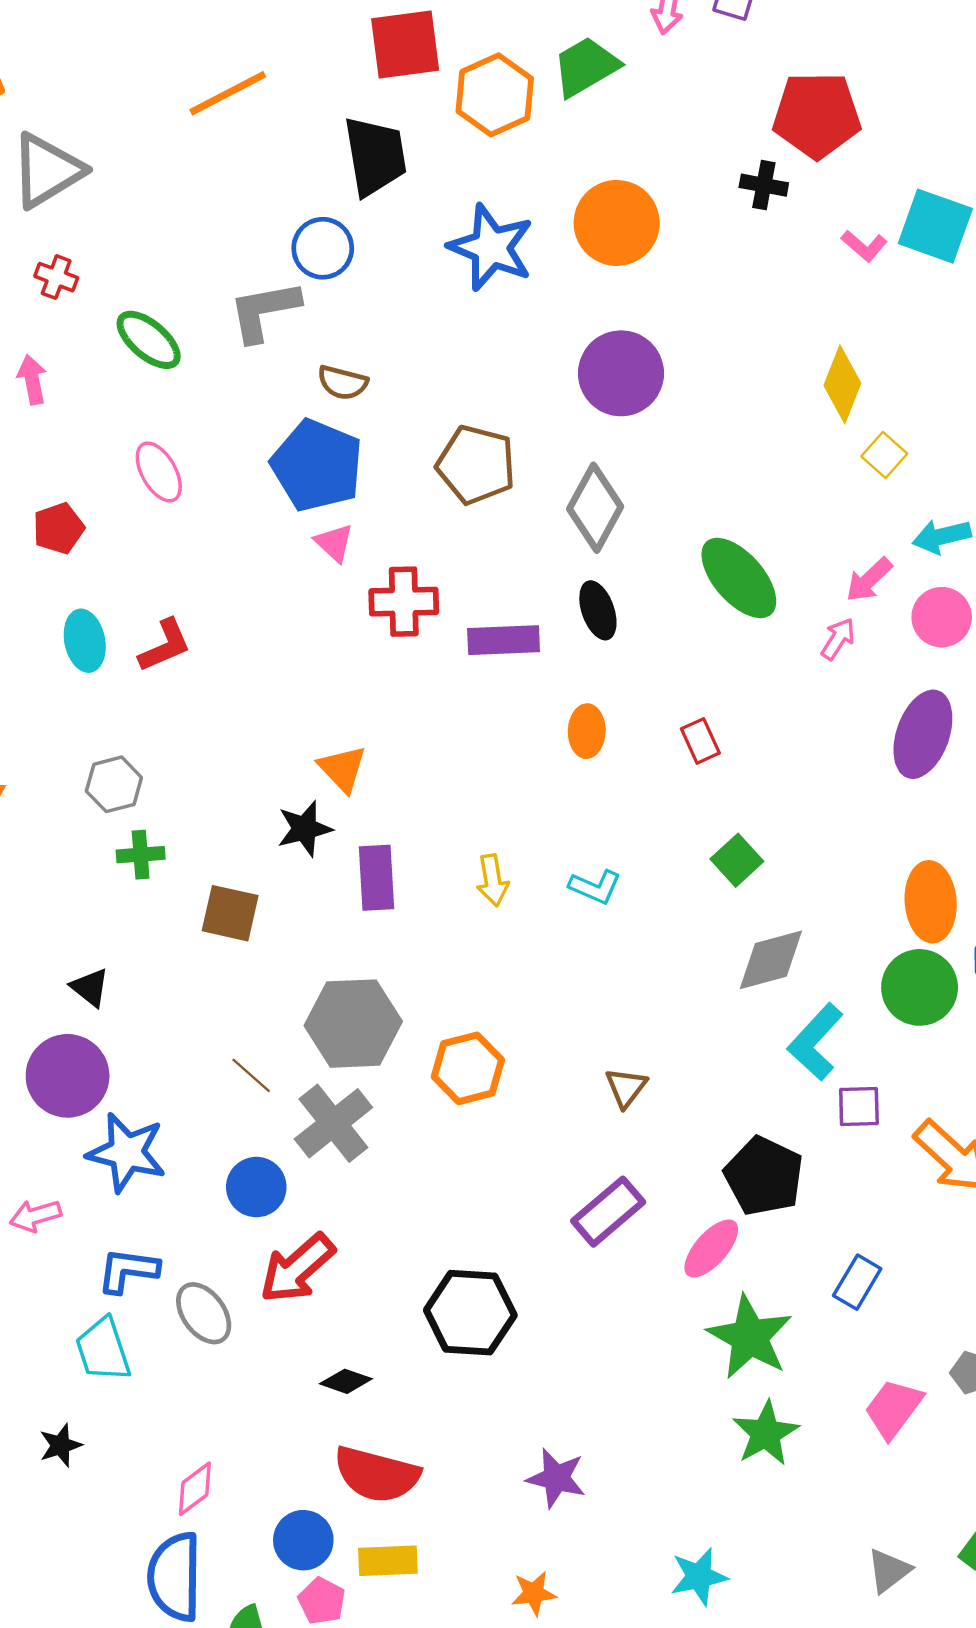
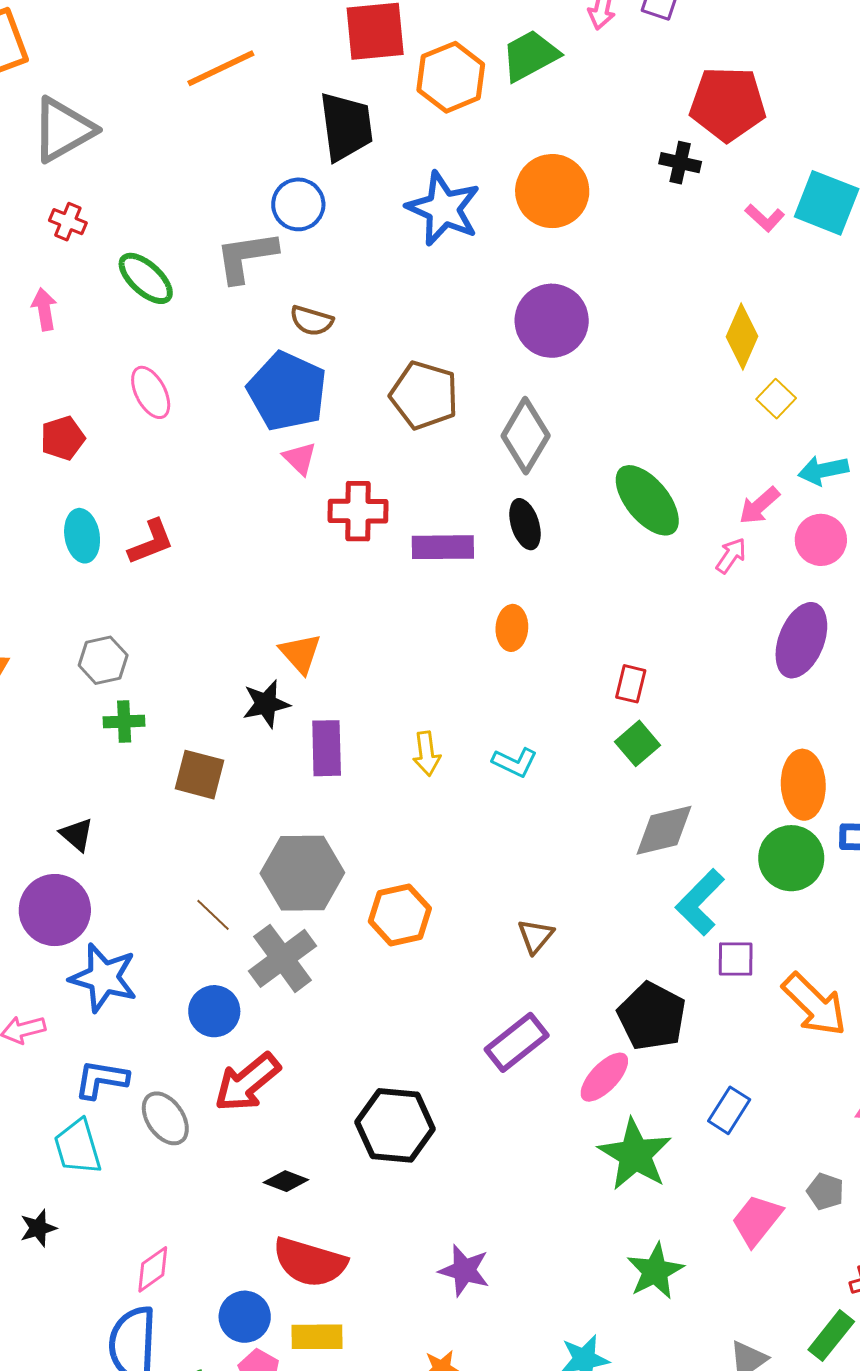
red rectangle: (700, 741) -> (631, 684), moved, turned 36
green star: (766, 1433) -> (655, 1271), moved

